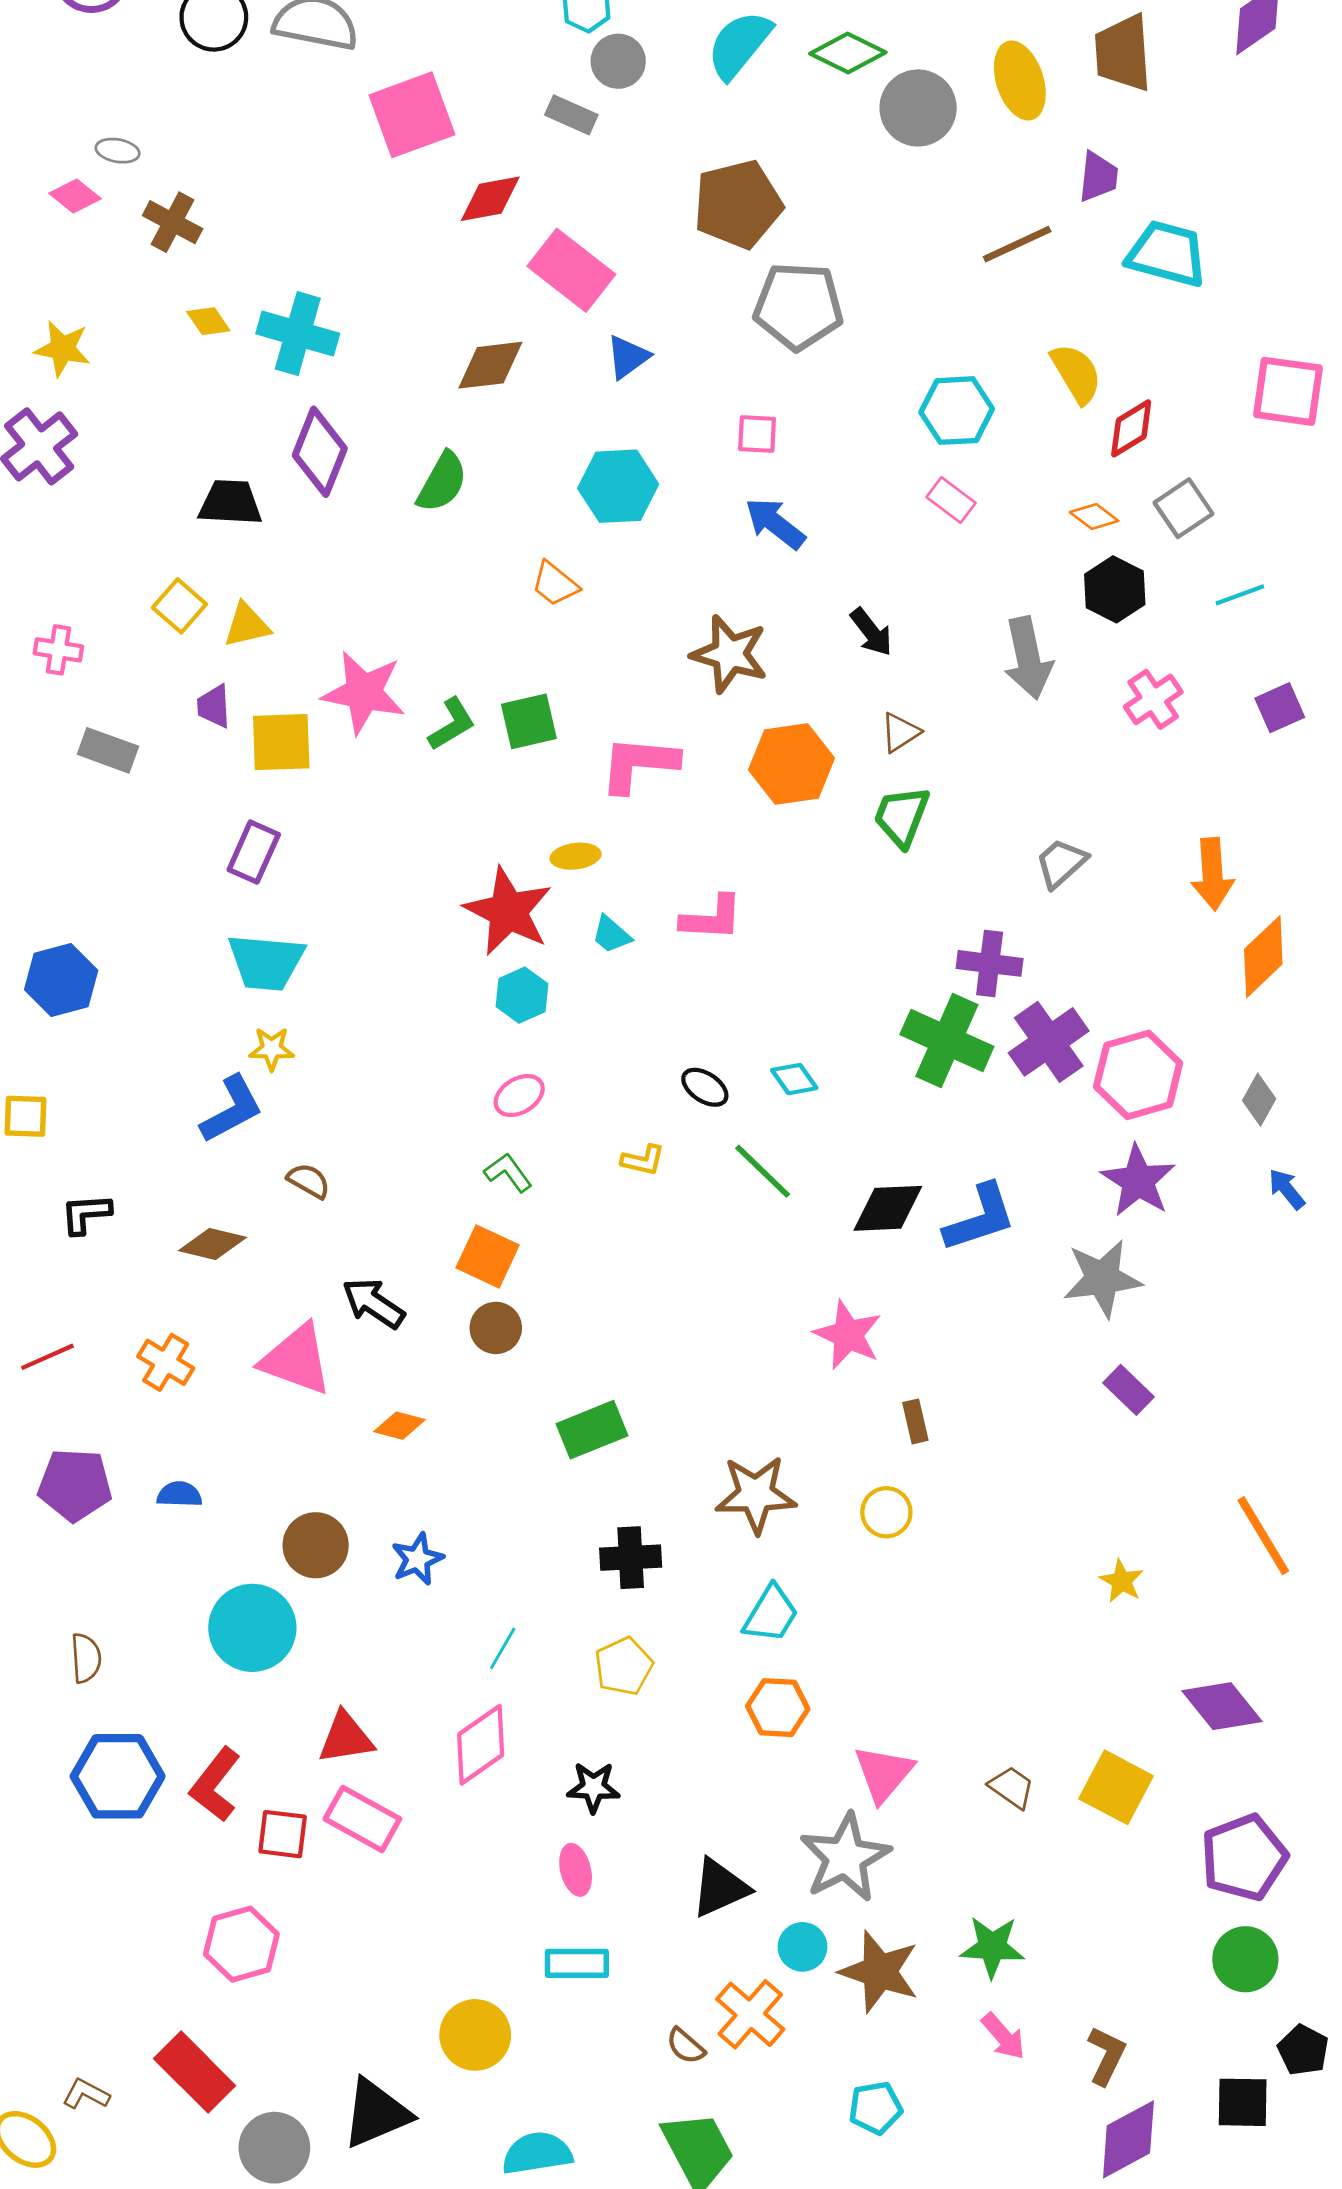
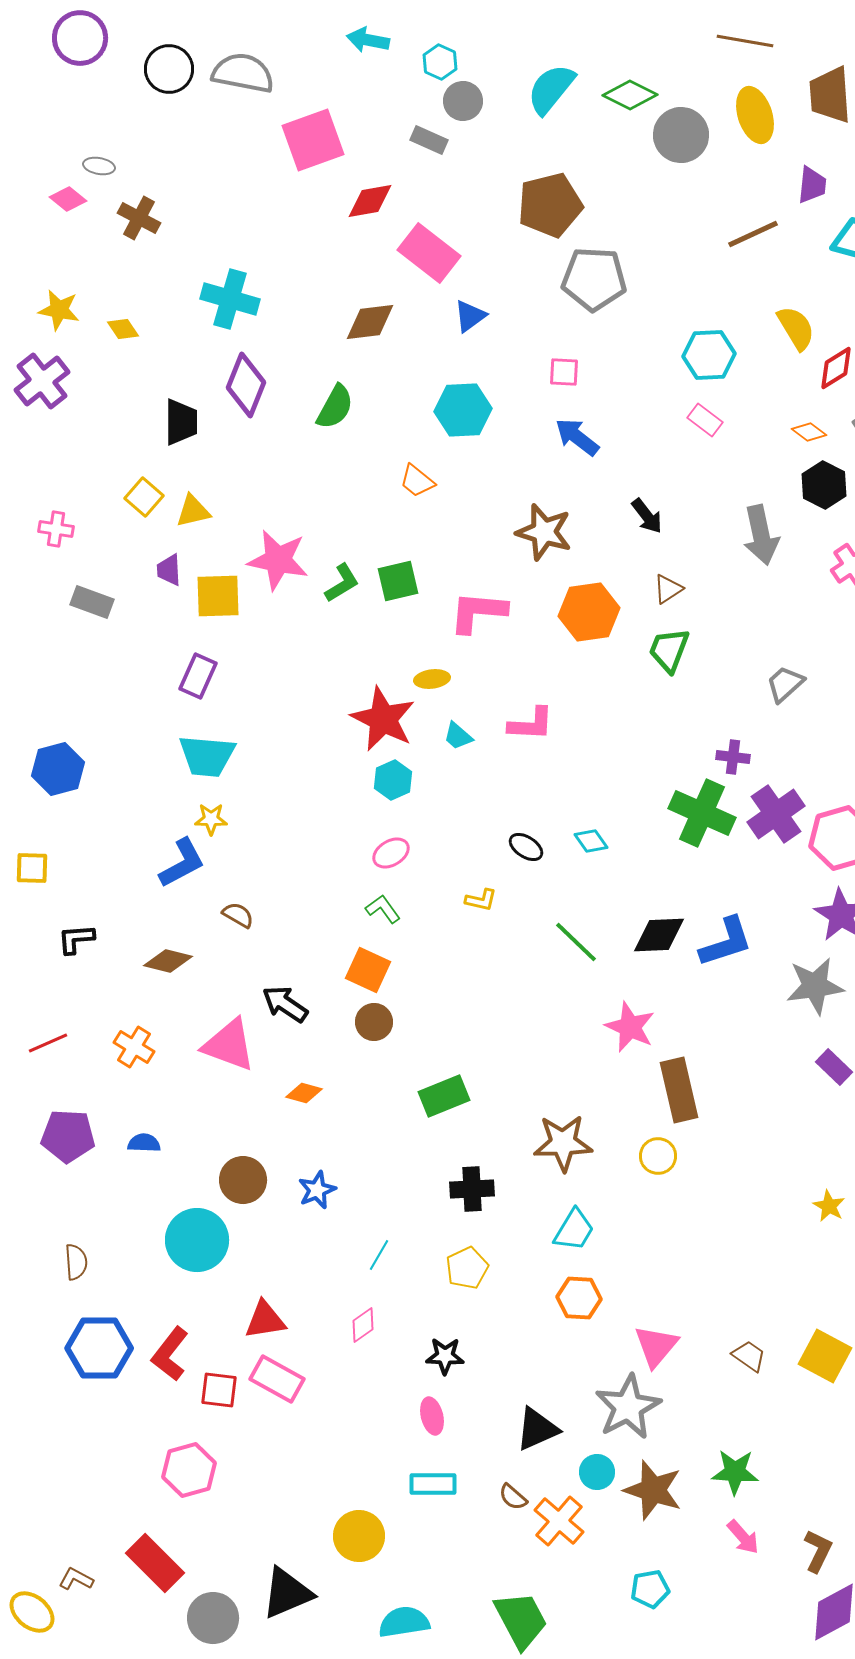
yellow diamond: (208, 321) -> (123, 329), moved
black trapezoid: (230, 503) -> (181, 422), turned 87
purple cross: (990, 963) -> (733, 757), size x0.7
green line: (763, 1171) -> (576, 942), moved
brown rectangle: (915, 1421) -> (679, 1090), size x2.0
pink diamond: (481, 1745) -> (363, 1325), size x0.6
brown semicircle: (686, 2046) -> (513, 1497), moved

